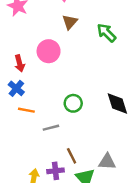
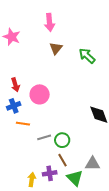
pink circle: (49, 51) -> (40, 94), moved
blue cross: (16, 88) -> (14, 106), turned 32
green circle: (73, 103) -> (62, 140), moved

